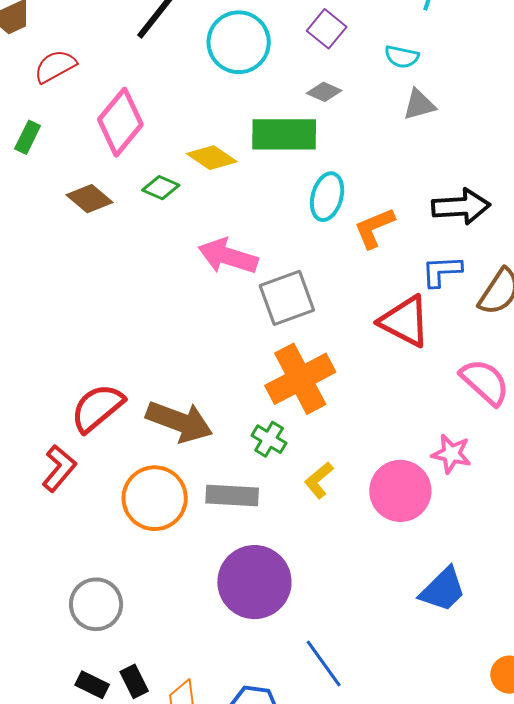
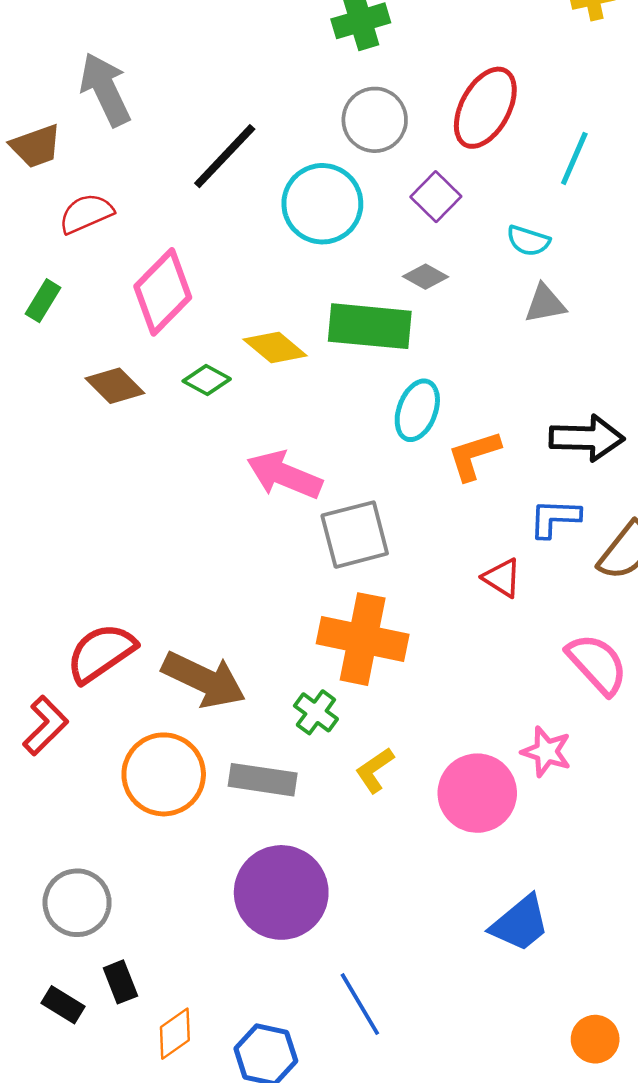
red triangle: (405, 321) -> (502, 578), size x0.6
orange cross: (300, 379) -> (363, 639), turned 34
black rectangle: (134, 681) -> (120, 982), moved

